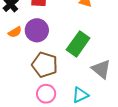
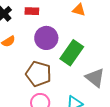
purple circle: (37, 30) -> (46, 38), moved

